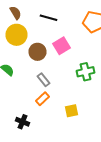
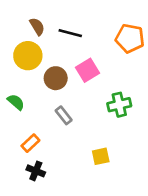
brown semicircle: (16, 13) -> (37, 26), moved
orange rectangle: (42, 99) -> (30, 143), moved

